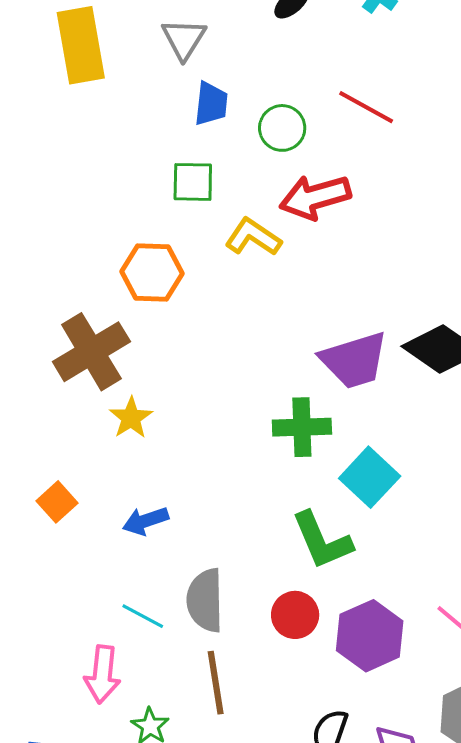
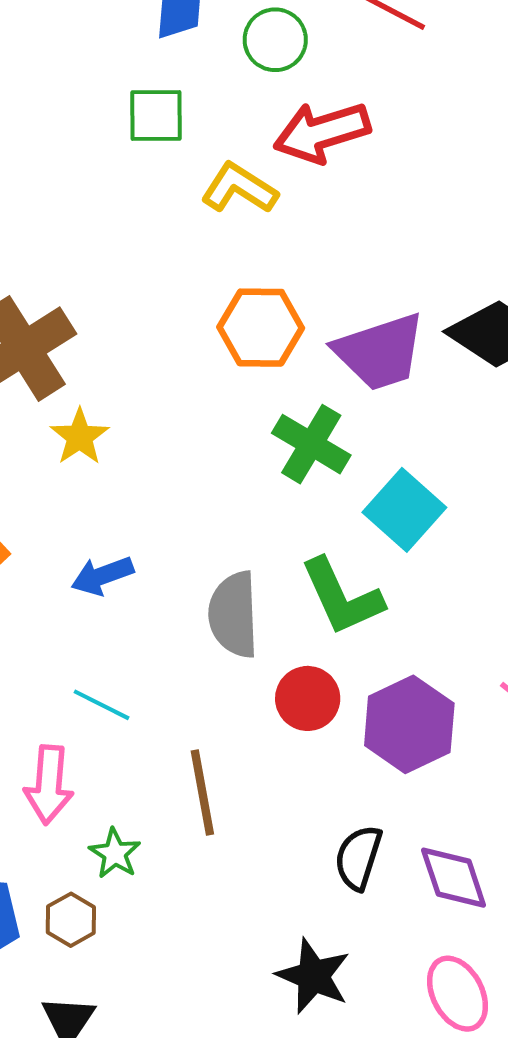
orange hexagon: (152, 273) -> (261, 328), moved
green cross: (302, 427) -> (311, 444), turned 34
gray semicircle: (205, 600) -> (234, 615), moved

